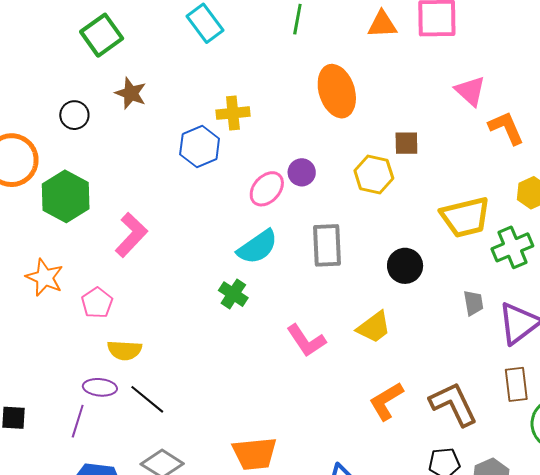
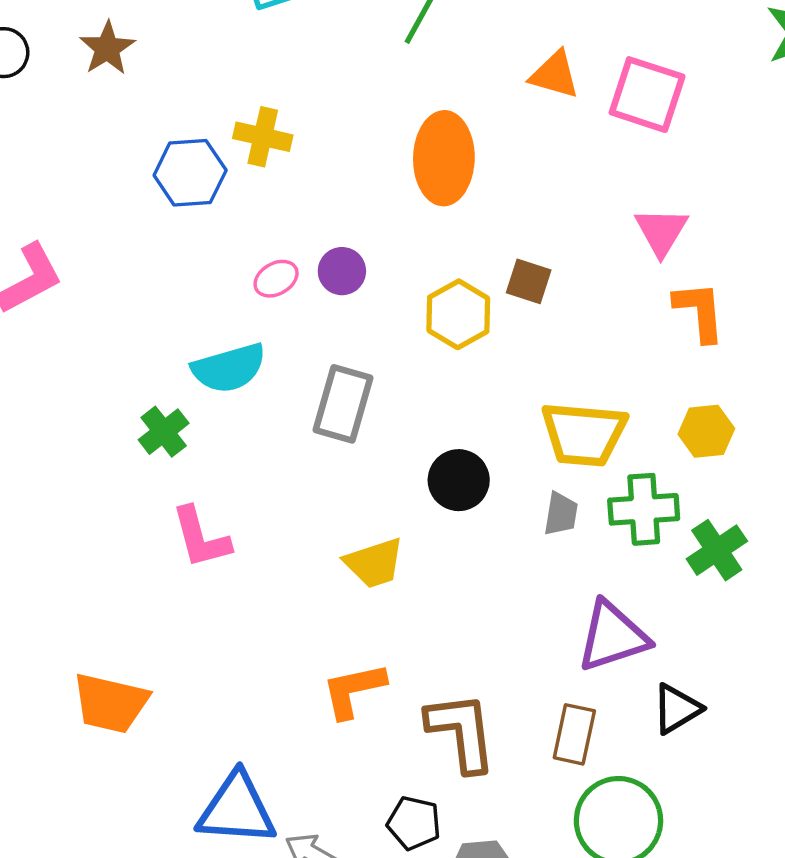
pink ellipse: (267, 189) -> (276, 279), size x0.7
gray trapezoid: (473, 303) -> (561, 514), moved
pink L-shape: (306, 341) -> (201, 538), moved

